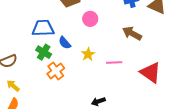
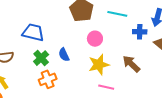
blue trapezoid: (43, 28) -> (33, 32), moved
yellow star: (88, 54) -> (99, 65), moved, size x1.5

